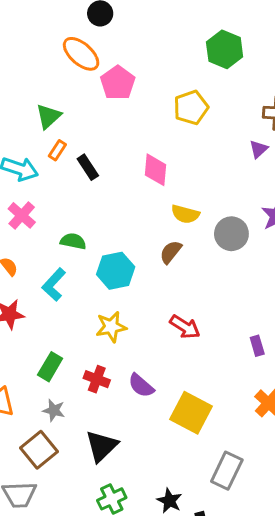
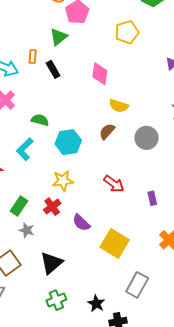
green triangle: (49, 116) -> (59, 37), moved
orange rectangle: (57, 150) -> (33, 56), turned -32
gray circle: (231, 234) -> (147, 138), moved
purple rectangle: (257, 346) -> (152, 198), moved
red cross: (97, 379) -> (52, 207), moved, turned 30
gray star: (54, 410) -> (27, 230), moved

